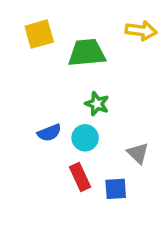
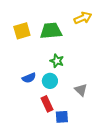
yellow arrow: (141, 31) -> (83, 18), turned -30
yellow square: (39, 34) -> (22, 31), moved
blue square: (116, 189) -> (62, 117), moved

